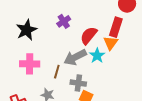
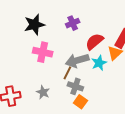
pink cross: (30, 64) -> (43, 52), moved
brown line: (57, 72) -> (67, 73), moved

